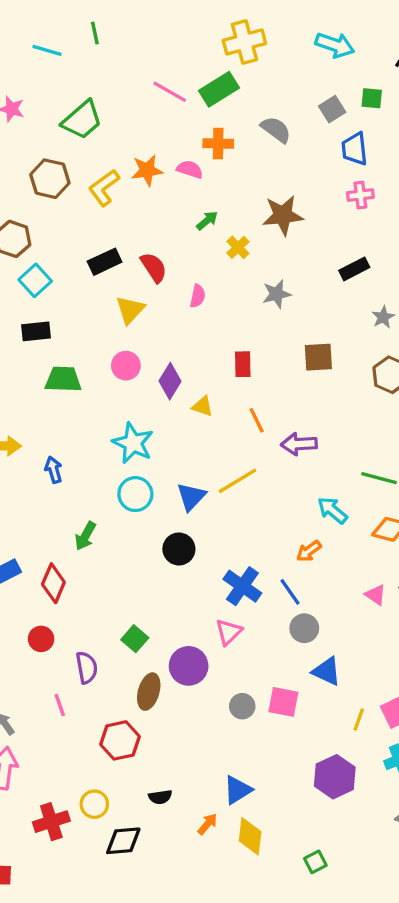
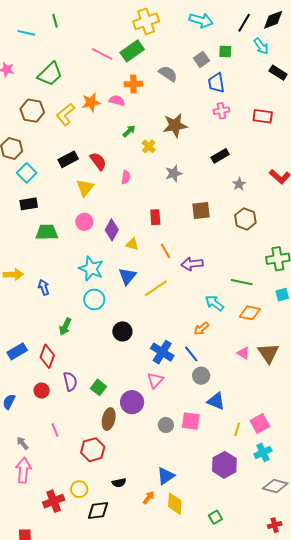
blue triangle: (191, 497) -> (127, 276), moved
purple semicircle: (87, 668) -> (70, 381), moved

